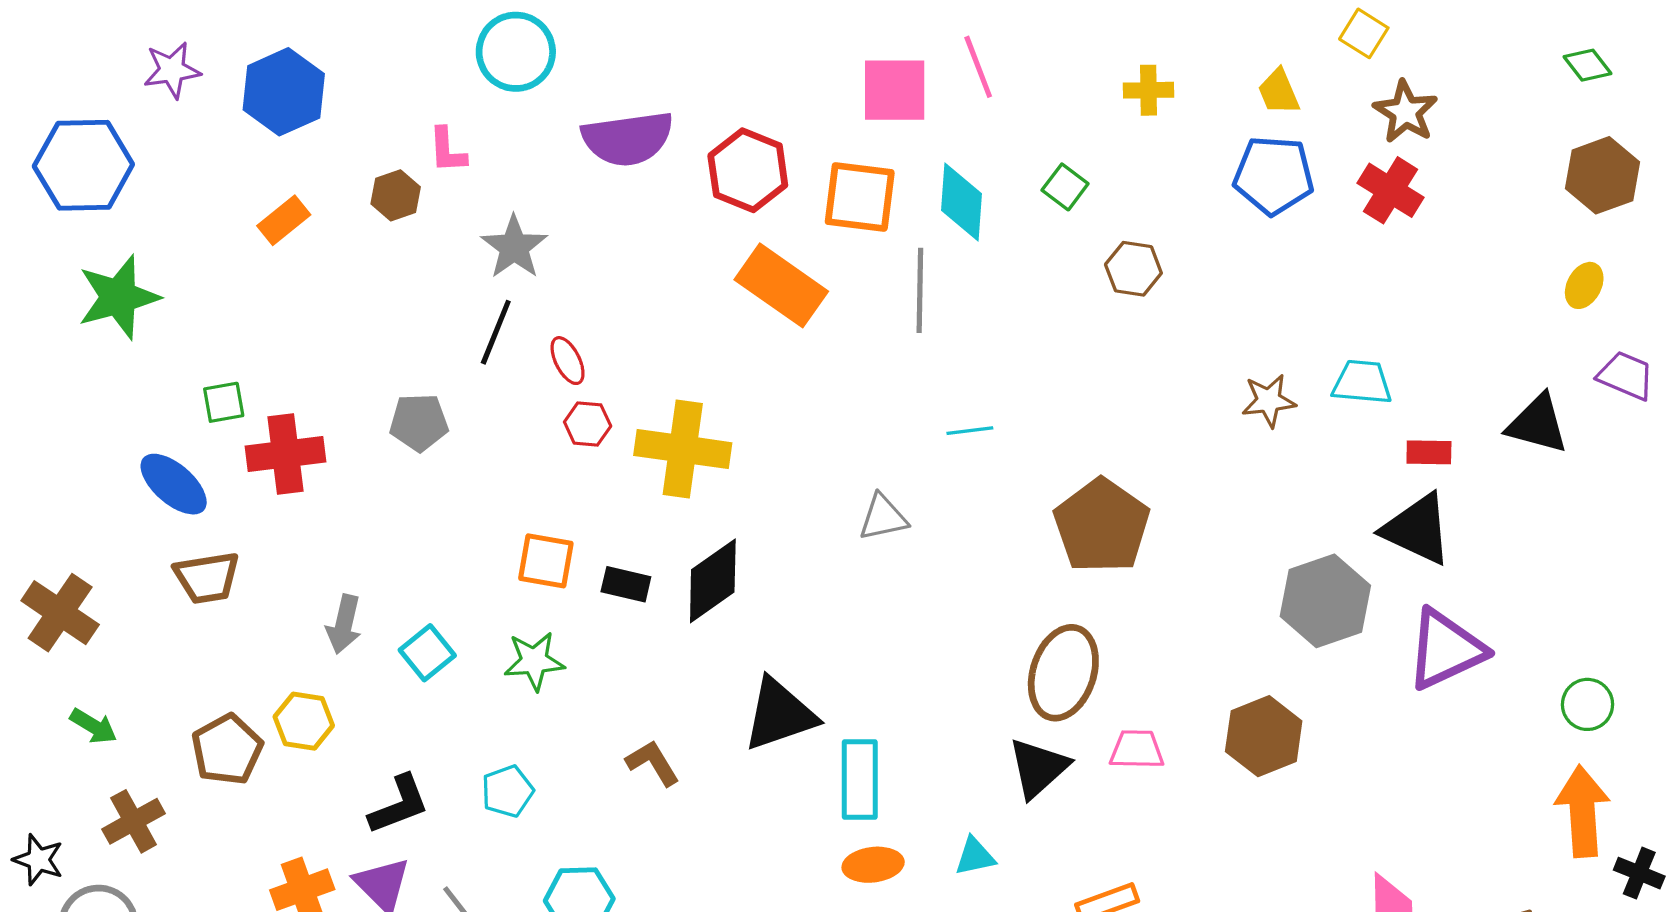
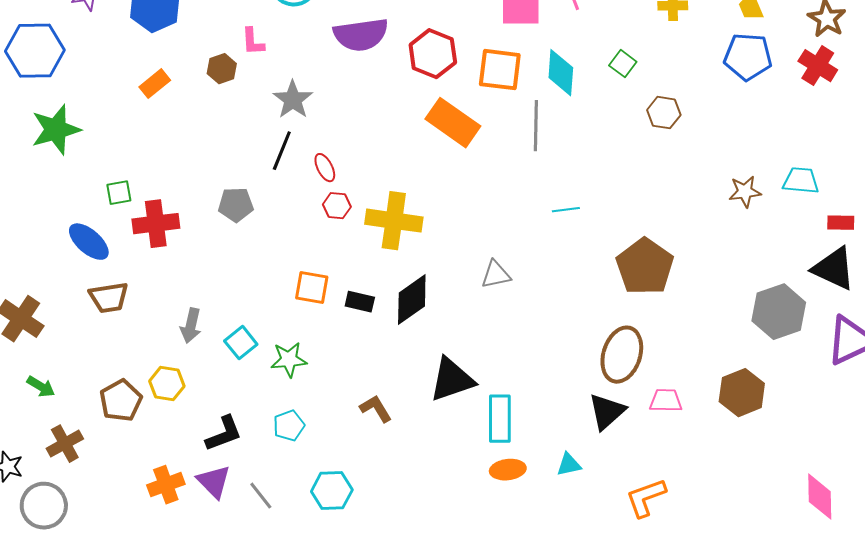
gray triangle: (883, 517) -> (496, 275), moved
green star: (534, 661) -> (289, 360), moved

